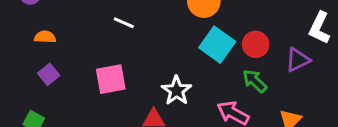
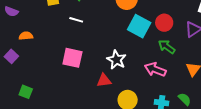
purple square: (49, 74) -> (11, 56), moved
pink square: (111, 79) -> (72, 58), turned 30

